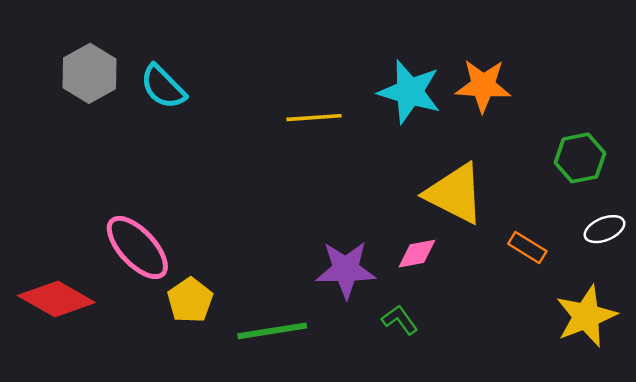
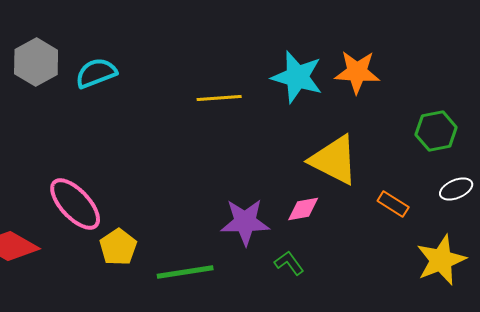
cyan semicircle: (163, 87) -> (96, 73), turned 114

